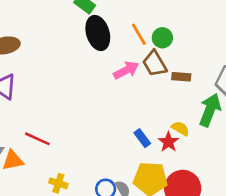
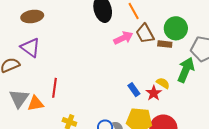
green circle: (162, 38) -> (176, 28), moved, size x1.5
red line: (37, 139) -> (55, 88), turned 72

